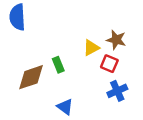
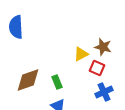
green rectangle: (58, 65) -> (57, 82), moved

